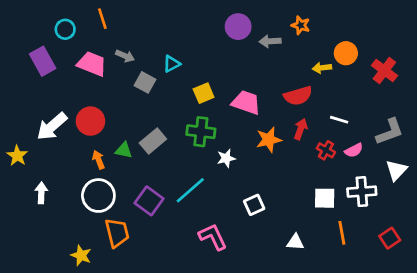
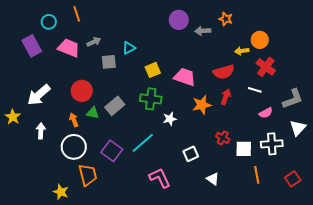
gray arrow: (125, 56) -> (94, 42), turned -48
red cross: (384, 70) -> (266, 67), moved
gray square: (145, 82) -> (109, 62), turned -35
red circle: (90, 121) -> (82, 91), moved
red cross: (326, 150) -> (223, 138), moved
white arrow: (41, 193) -> (41, 131), moved
white triangle: (295, 242) -> (213, 179), moved, turned 32

